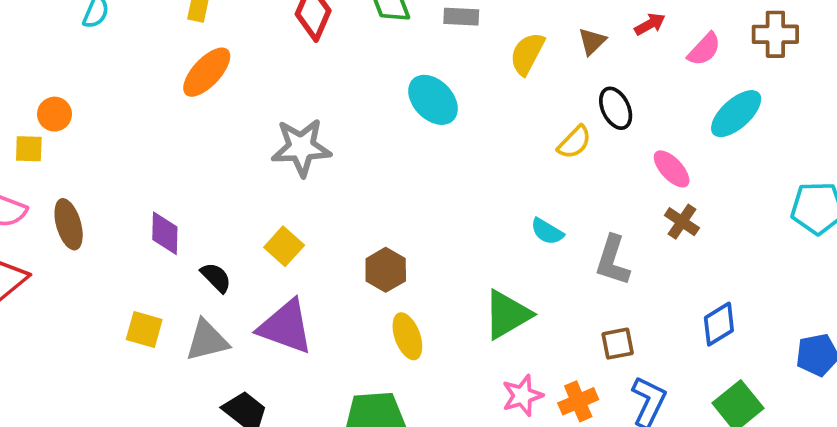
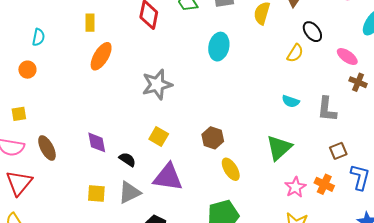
cyan ellipse: (433, 100) -> (219, 47), turned 68
orange circle: (54, 114) -> (27, 70), moved
orange cross: (578, 401) -> (324, 184), turned -30

